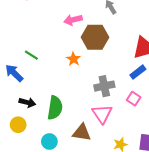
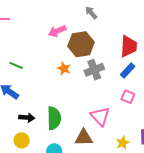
green line: (31, 55) -> (16, 65), moved
gray cross: (104, 86) -> (94, 70), moved

